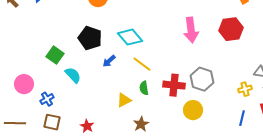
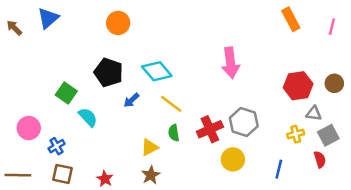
red hexagon: (231, 29) -> (298, 86), moved
red cross: (174, 85) -> (210, 129), turned -30
blue line: (242, 118) -> (279, 169), moved
brown star: (141, 124) -> (151, 175), moved

